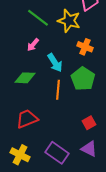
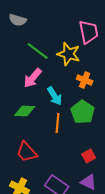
pink arrow: (33, 45) -> (33, 78), size x1.5
red trapezoid: (27, 119) -> (27, 152), turned -110

